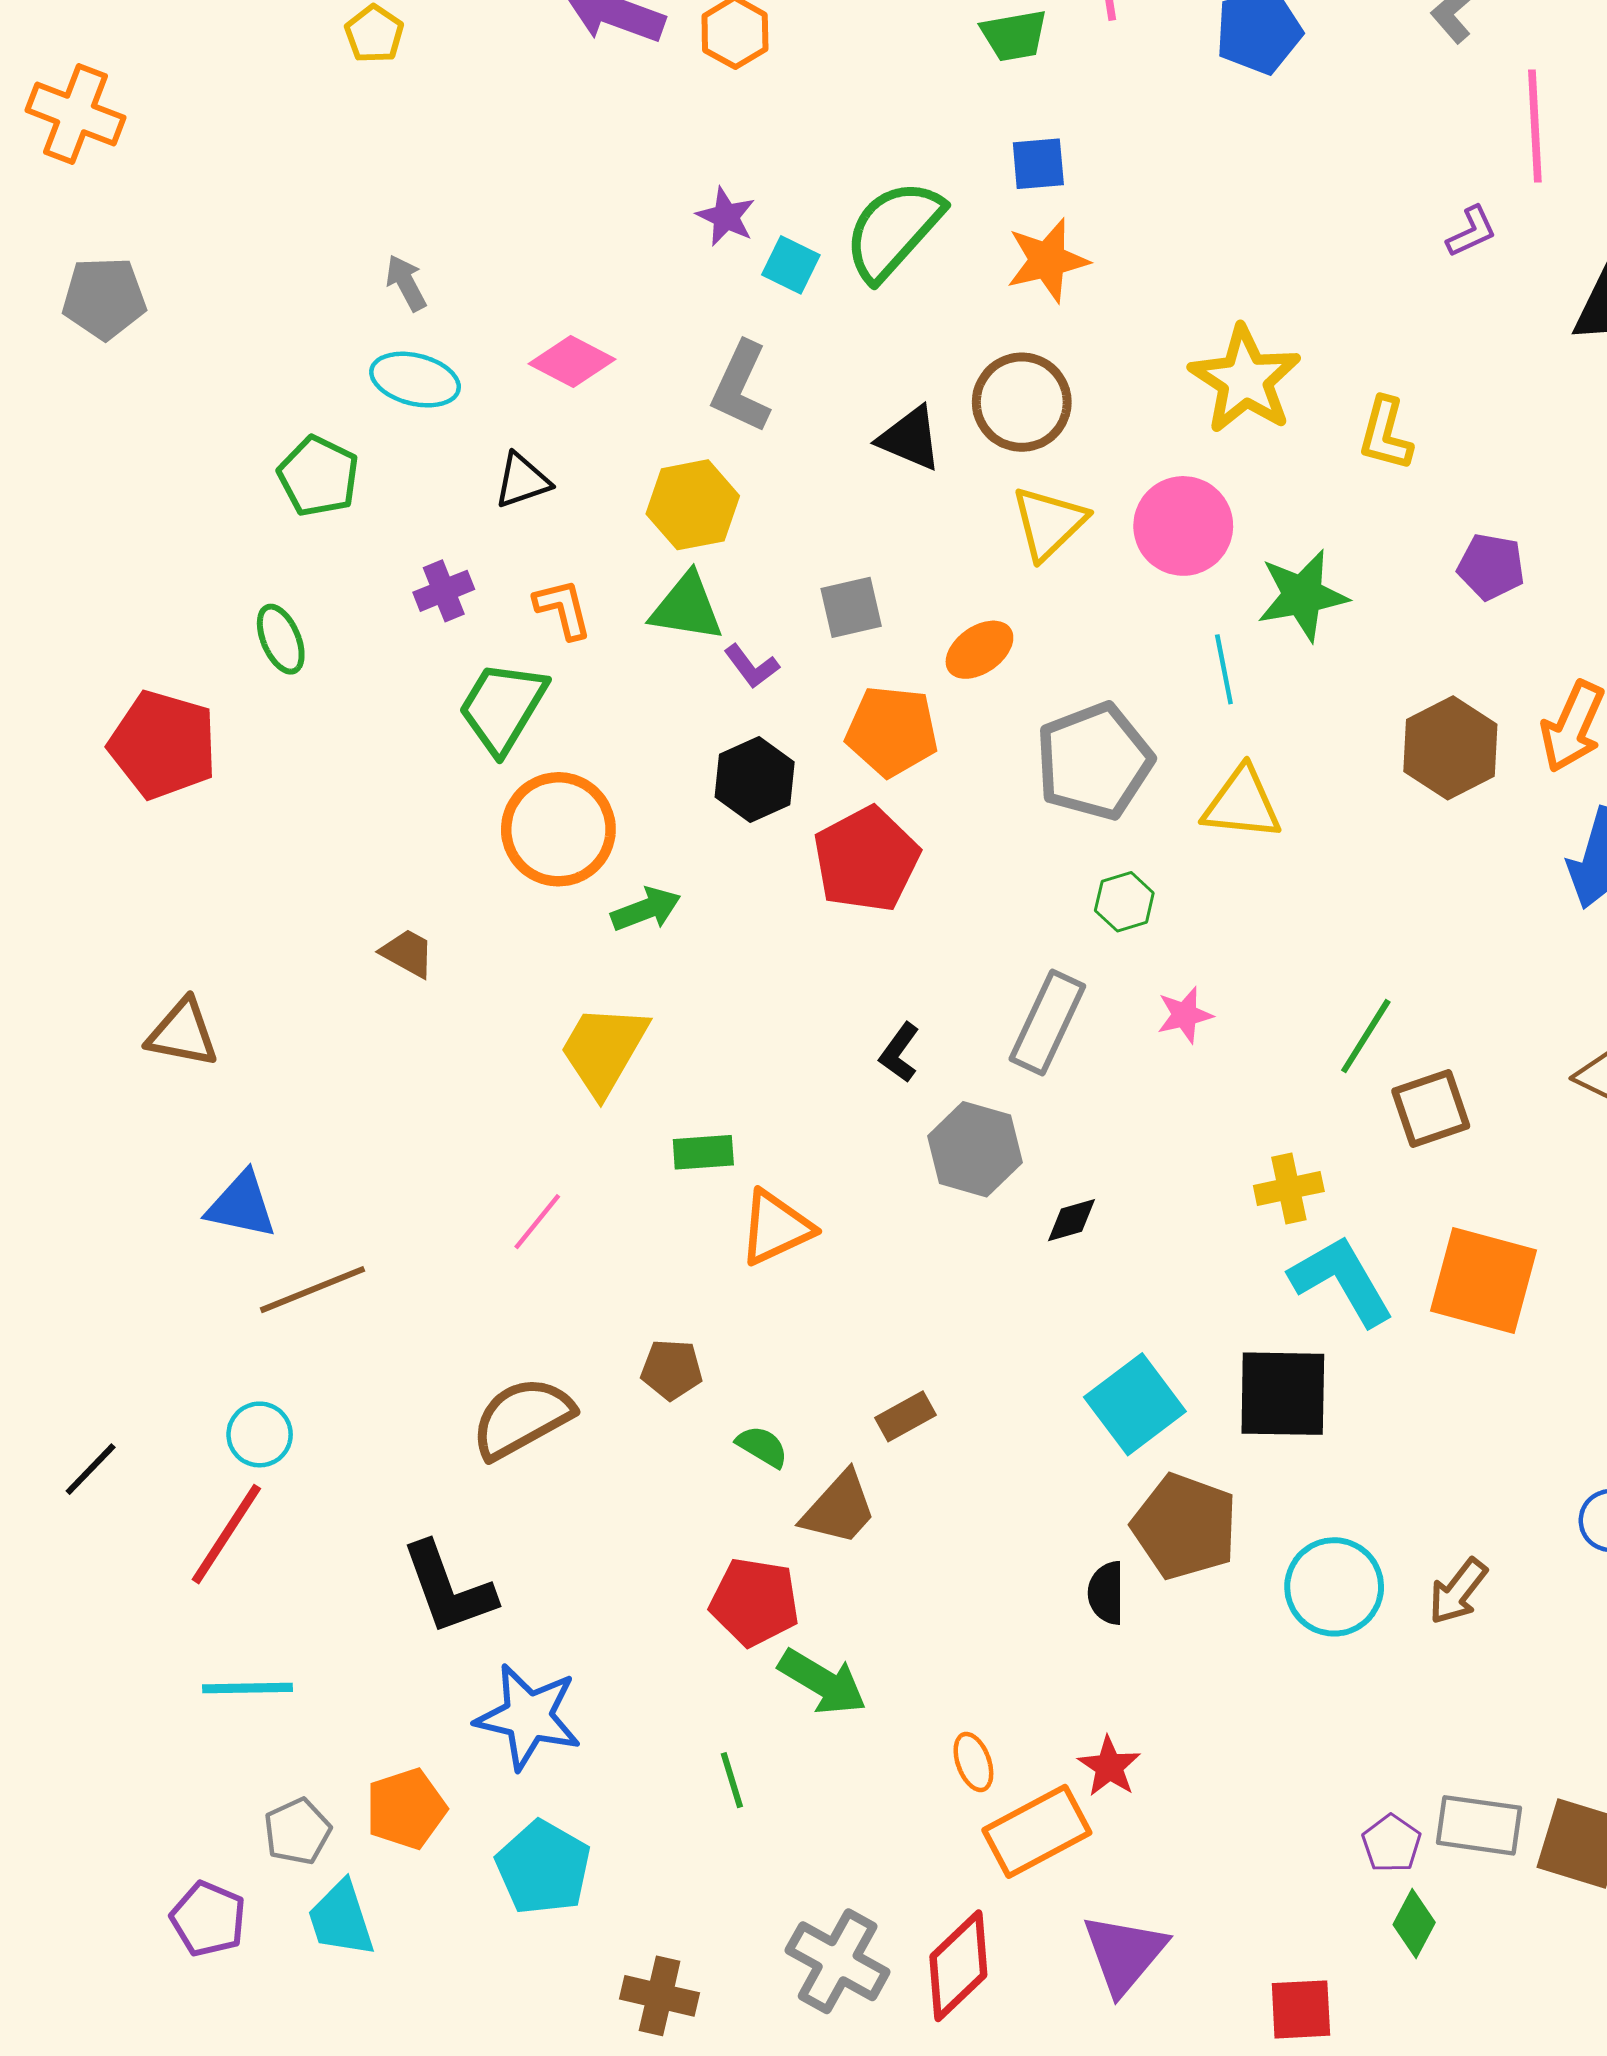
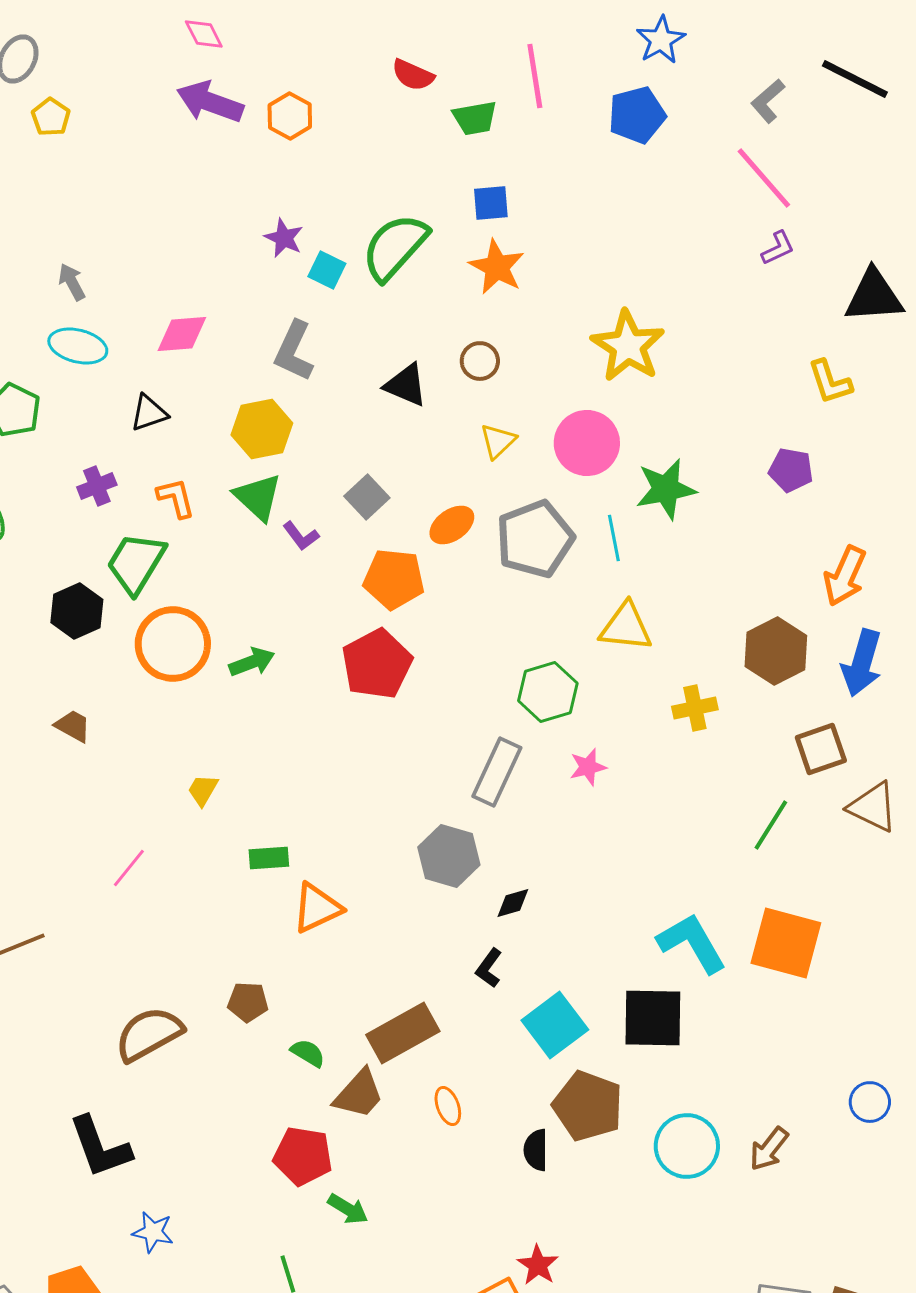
pink line: (1535, 126) -> (764, 178), moved, turned -38
orange star: (1047, 260) -> (497, 267), turned -30
pink diamond: (572, 361) -> (182, 334), turned -32
brown circle: (1022, 402) -> (480, 361), size x0.6
yellow L-shape: (1385, 434) -> (830, 382), moved, turned -33
yellow triangle: (1049, 523) -> (498, 441), size x0.7
green triangle: (687, 607) -> (258, 497), turned 34
gray square: (851, 607) -> (367, 497), turned -30
brown hexagon: (1450, 748) -> (776, 651), moved
gray pentagon: (1094, 761) -> (535, 539), moved
black hexagon: (755, 779) -> (77, 611), moved
green hexagon: (1124, 902) -> (548, 692), size x1.5
green arrow: (646, 909) -> (252, 662), moved
green line: (1366, 1036) -> (771, 825), moved
yellow trapezoid: (604, 1050) -> (203, 790), size x0.5
black L-shape: (899, 1053) -> (489, 968), moved
brown square: (1431, 1108) -> (821, 749), moved
yellow cross: (1289, 1188) -> (695, 708), moved
pink line: (537, 1222) -> (129, 868), moved
brown rectangle: (906, 1416) -> (403, 1033), size x1.8
green arrow: (823, 1682) -> (348, 1209), size x0.7
blue star: (528, 1717) -> (153, 1232), size x0.6
orange ellipse: (973, 1762) -> (448, 1106), moved

